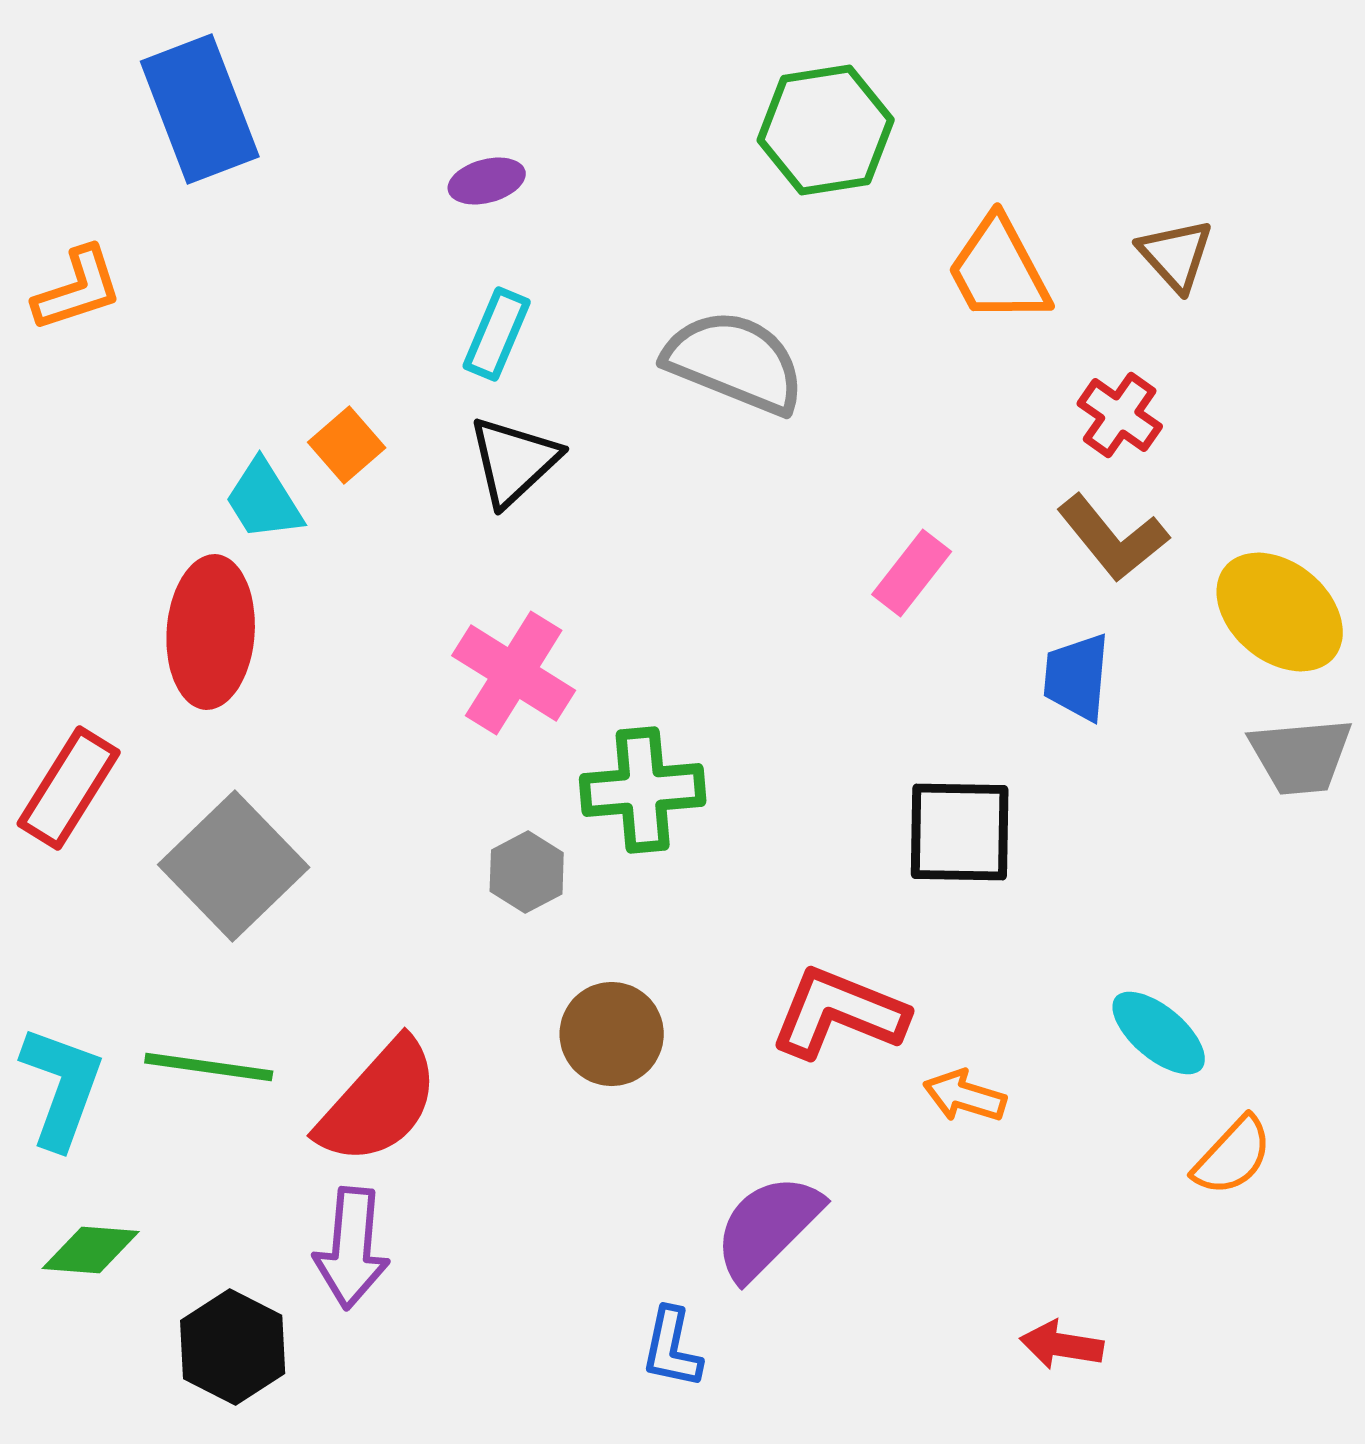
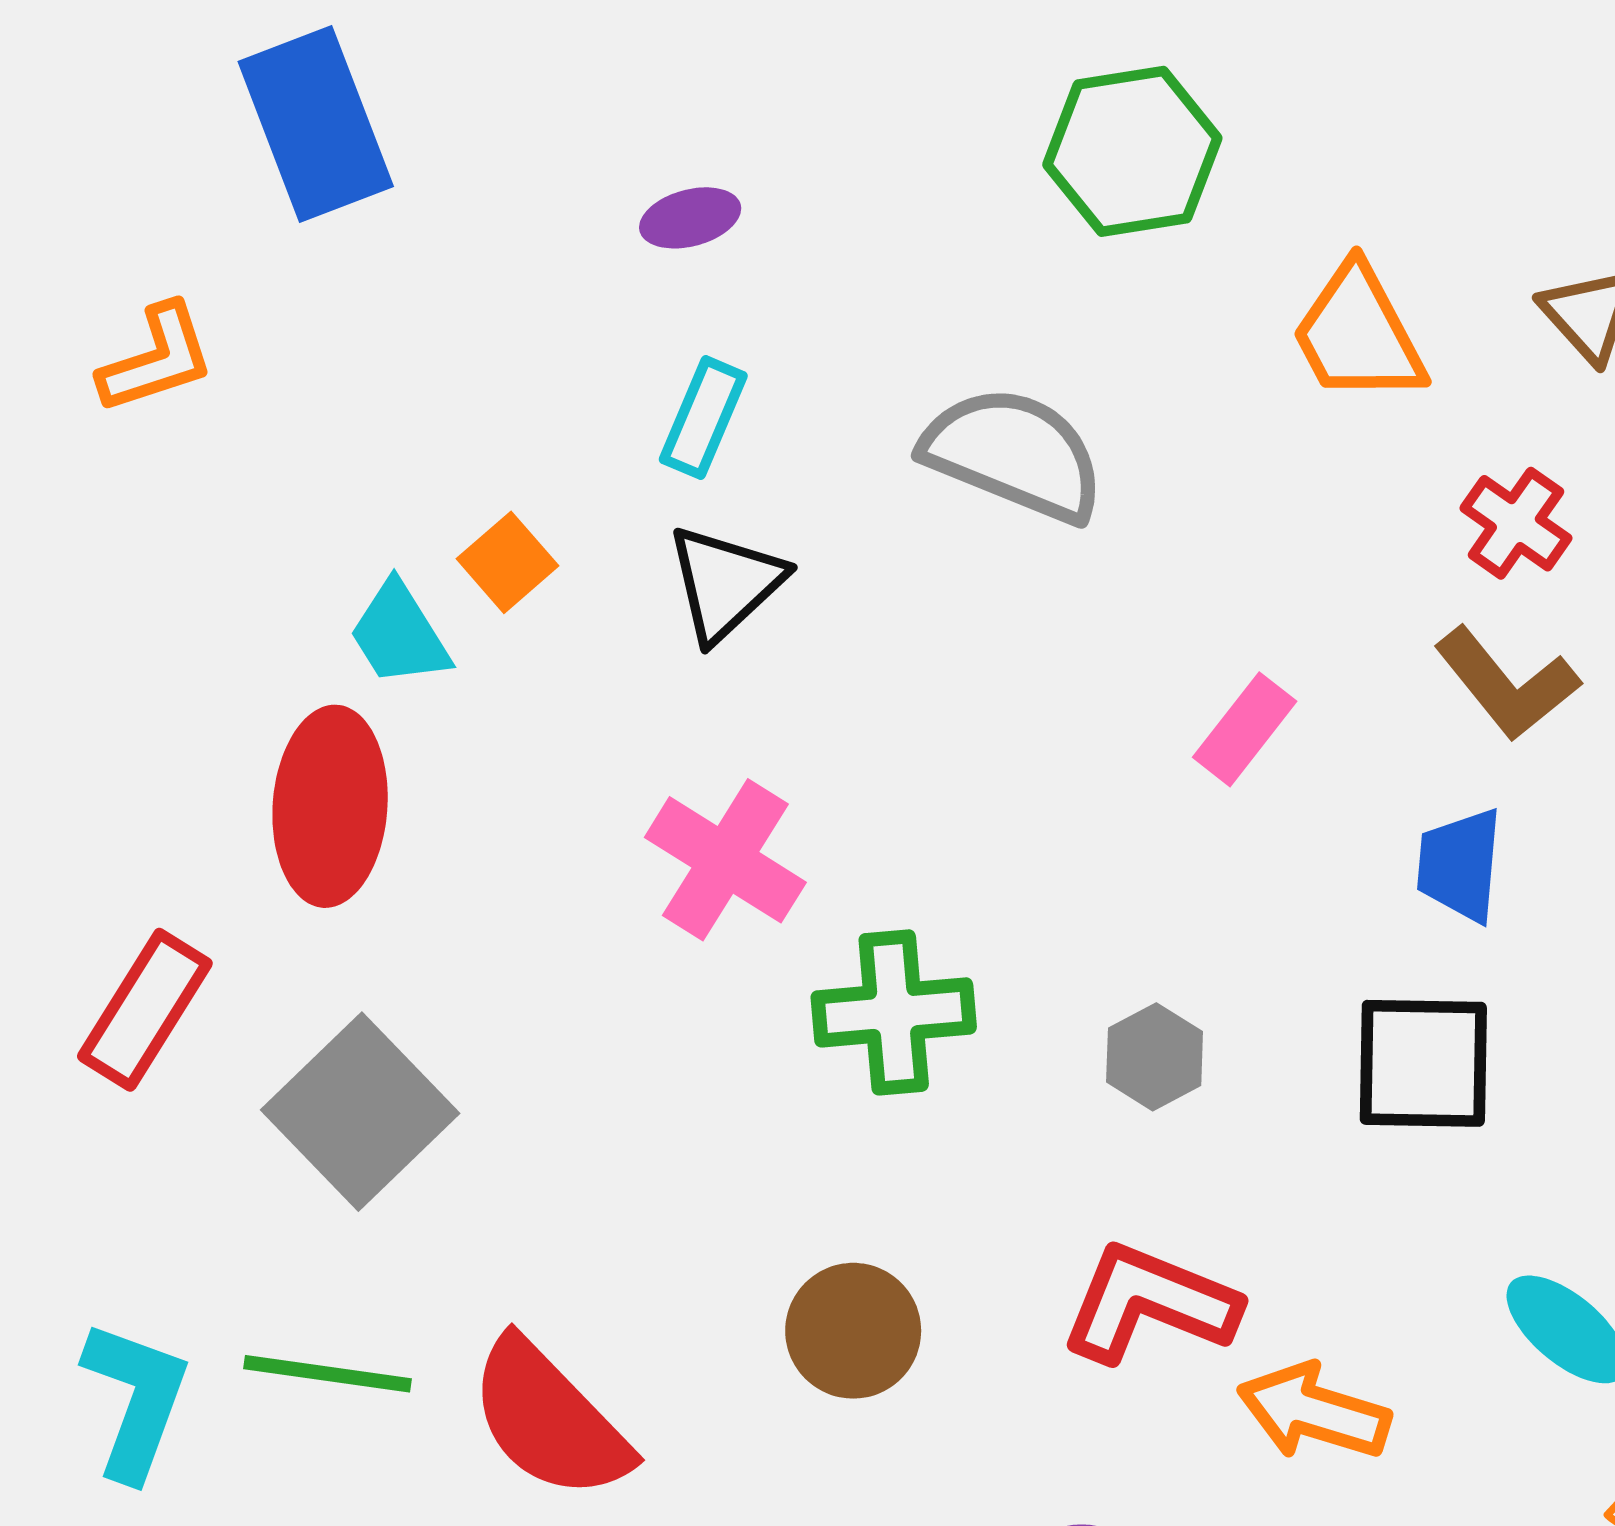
black square: (960, 832) -> (1423, 1063), moved
gray hexagon: (527, 872) -> (1155, 1057), moved
orange arrow: (965, 1096) -> (1314, 1412), size x1.4
red semicircle: (379, 1102) -> (549, 1419), turned 94

